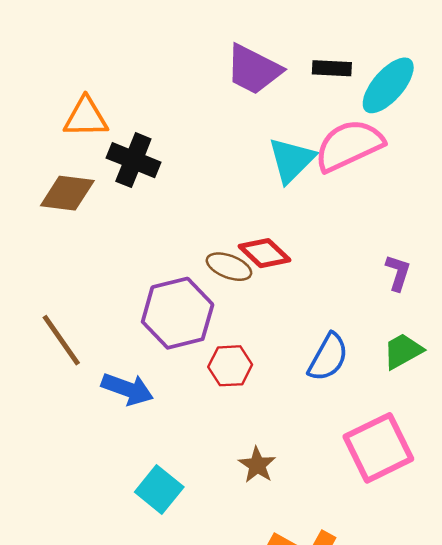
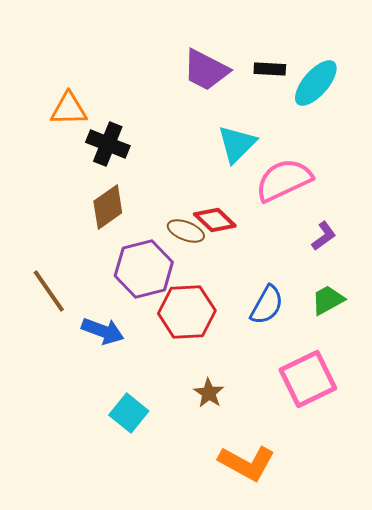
pink semicircle: (349, 145) -> (284, 180), moved
brown diamond: (67, 193) -> (108, 207), moved, turned -42
purple L-shape: (398, 273) -> (324, 236), turned 36
red hexagon: (230, 366) -> (187, 312), size x1.6

